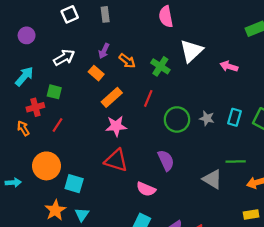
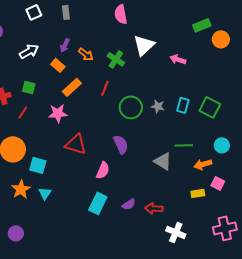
green square: (54, 92) -> (29, 87), moved
pink star: (116, 126) -> (58, 113), moved
pink semicircle: (146, 189) -> (103, 170), turned -90

